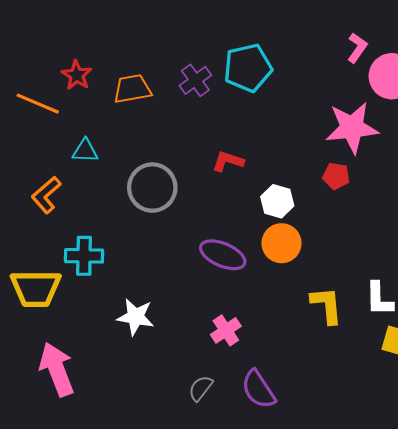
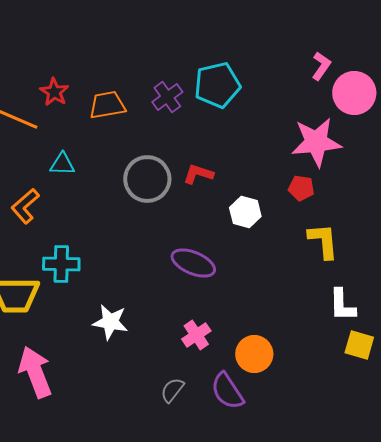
gray circle: (152, 188) -> (147, 179), moved
orange circle: (282, 243) -> (254, 354), moved
yellow L-shape: (327, 305) -> (323, 241), moved

